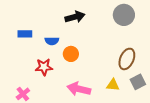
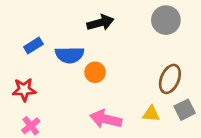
blue rectangle: (25, 34) -> (33, 45), turned -32
blue semicircle: (52, 41) -> (70, 55), size x1.5
red star: (44, 67) -> (24, 90), moved

